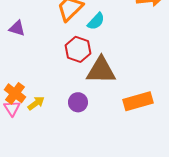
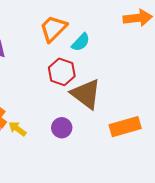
brown triangle: (101, 70) -> (86, 94), turned 36
yellow arrow: (36, 103) -> (17, 129), turned -108

